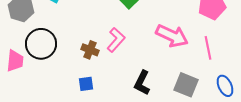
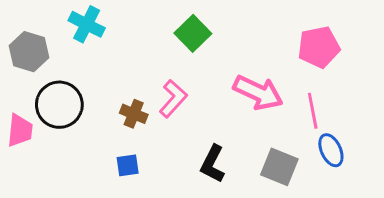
blue ellipse: (225, 86) -> (331, 150), moved

